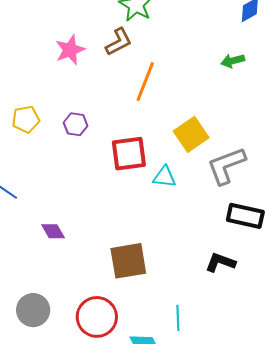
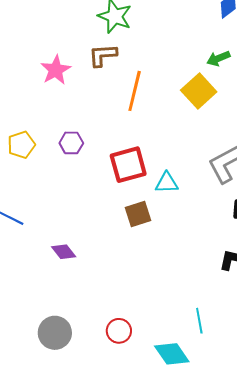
brown L-shape: (119, 42) -> (103, 55), turned -148
yellow square: (191, 134) -> (199, 91), moved
brown square: (128, 261) -> (138, 214), moved, size x0.7
red circle: (97, 317) -> (119, 331), size x0.6

